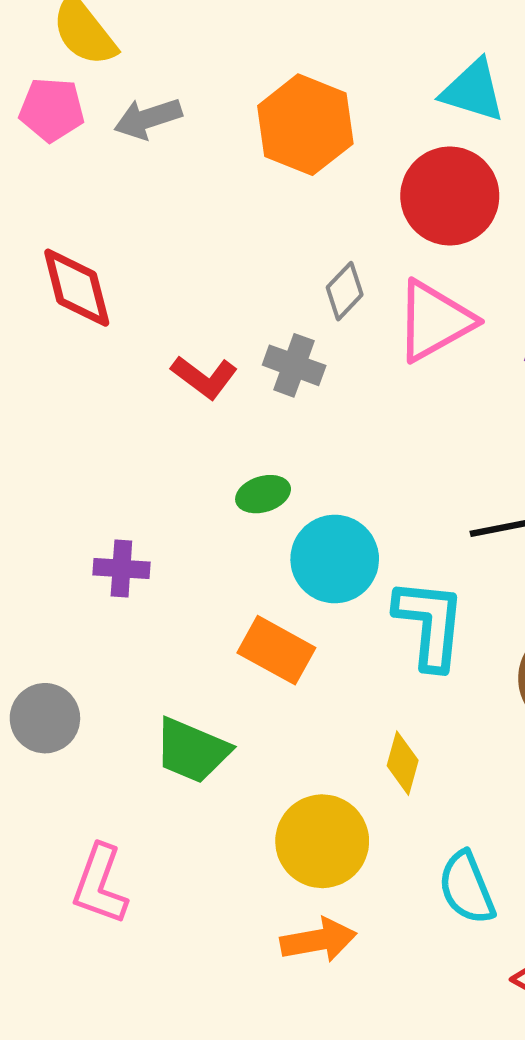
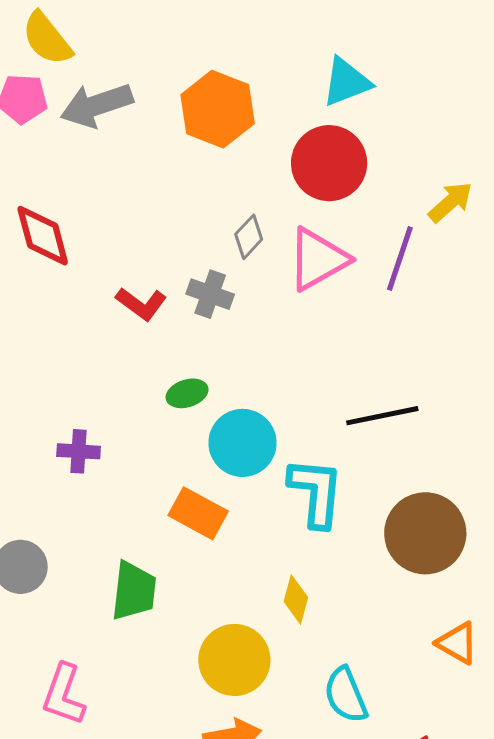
cyan triangle: (473, 91) -> (346, 82), turned -38
gray arrow: (148, 118) -> (97, 105), size x1.4
green trapezoid: (192, 750) -> (134, 591), turned -106

